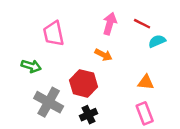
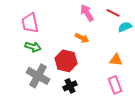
pink arrow: (110, 24) -> (87, 13), turned -48
pink trapezoid: (54, 34) -> (30, 23), moved
green arrow: (31, 66) -> (33, 47), moved

